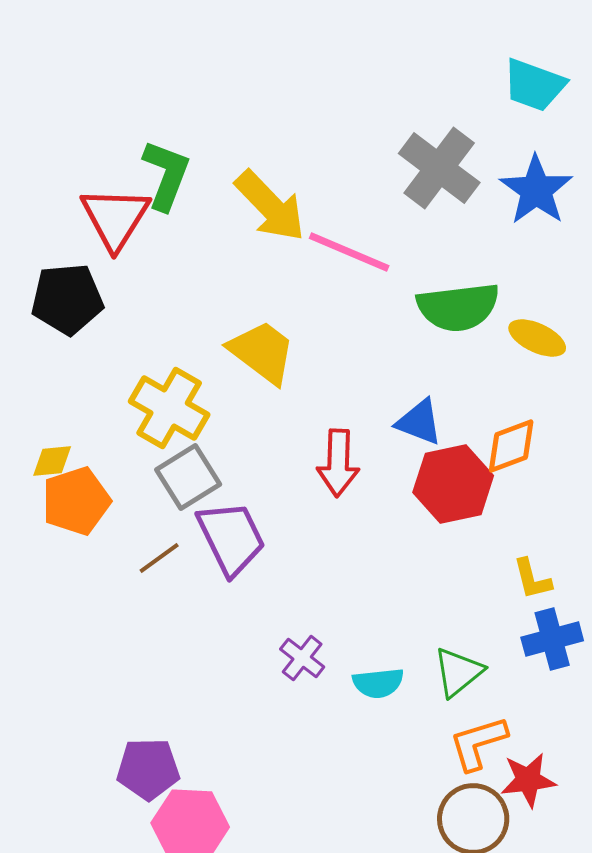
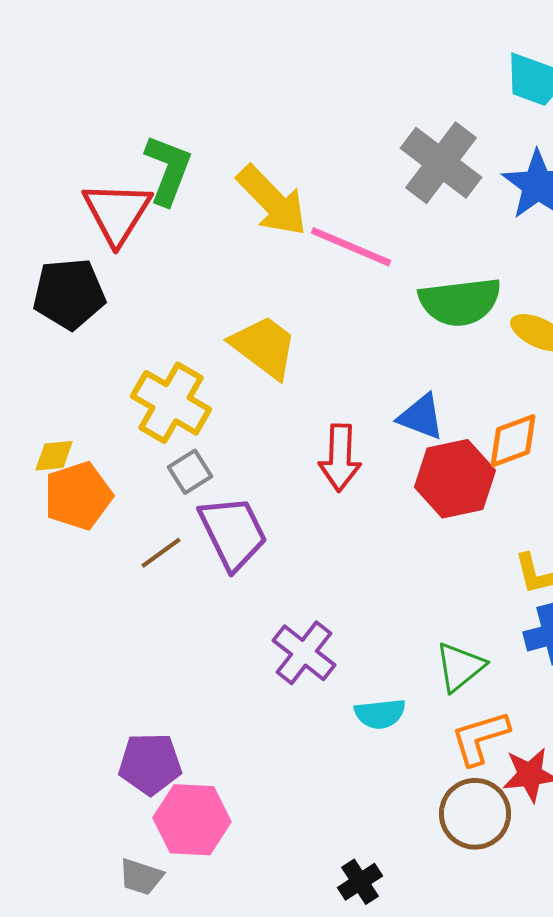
gray square: (188, 477) -> (190, 472), size x0.7
purple cross: (302, 658) -> (304, 653), size x1.4
cyan semicircle: (378, 683) -> (380, 714), moved

